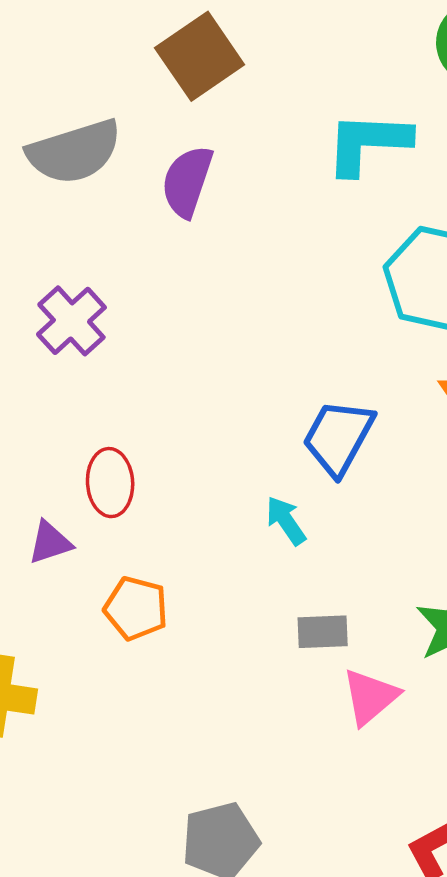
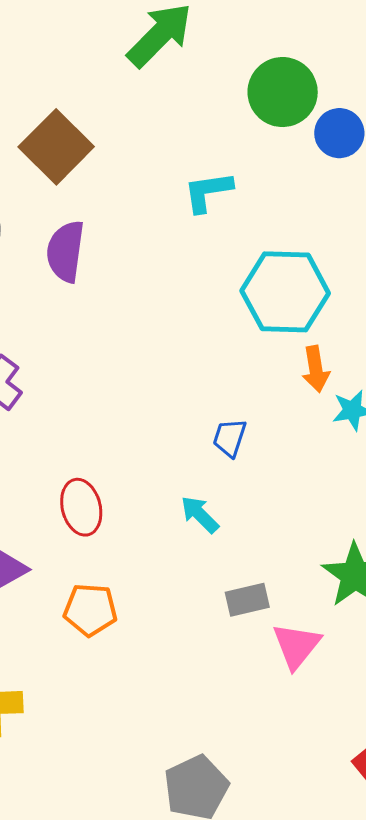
cyan L-shape: (368, 143) -> (208, 192), size x0.7
blue trapezoid: (338, 437) -> (230, 438), size x0.6
red ellipse: (110, 483) -> (81, 507), moved

